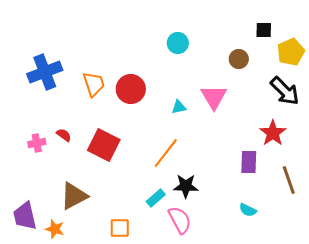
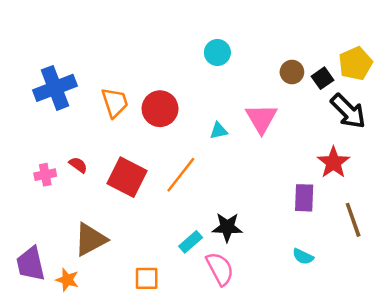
black square: (264, 30) -> (322, 78), moved, turned -36
orange line: (166, 153) -> (181, 175), moved

